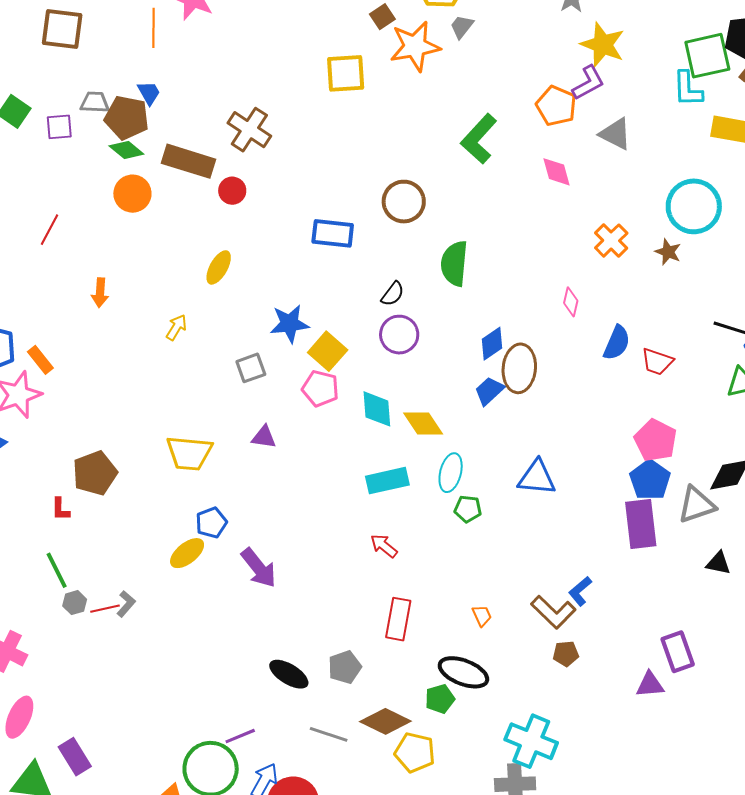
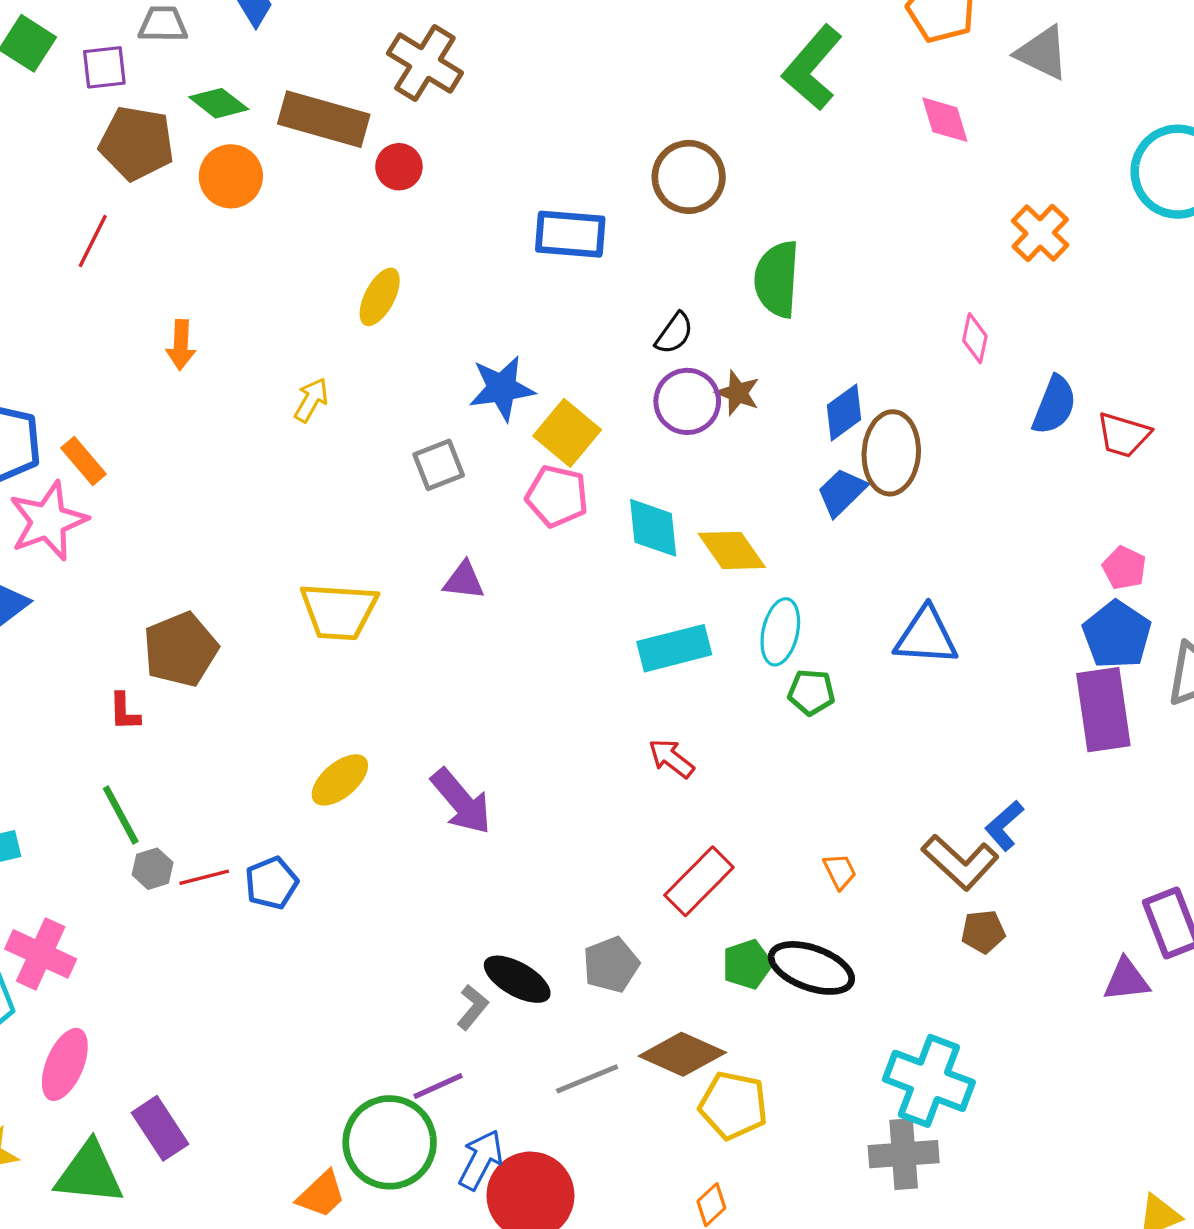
brown pentagon: (127, 118) -> (137, 143), moved
brown star: (668, 252) -> (738, 393), moved
pink pentagon: (655, 440) -> (1124, 568), size x0.6
blue pentagon: (211, 523) -> (271, 883), moved
gray L-shape: (126, 604) -> (473, 1007), moved
red rectangle: (398, 619) -> (699, 881), turned 36
green pentagon: (440, 699) -> (747, 964), moved
gray line: (329, 734) -> (587, 1079), turned -39

